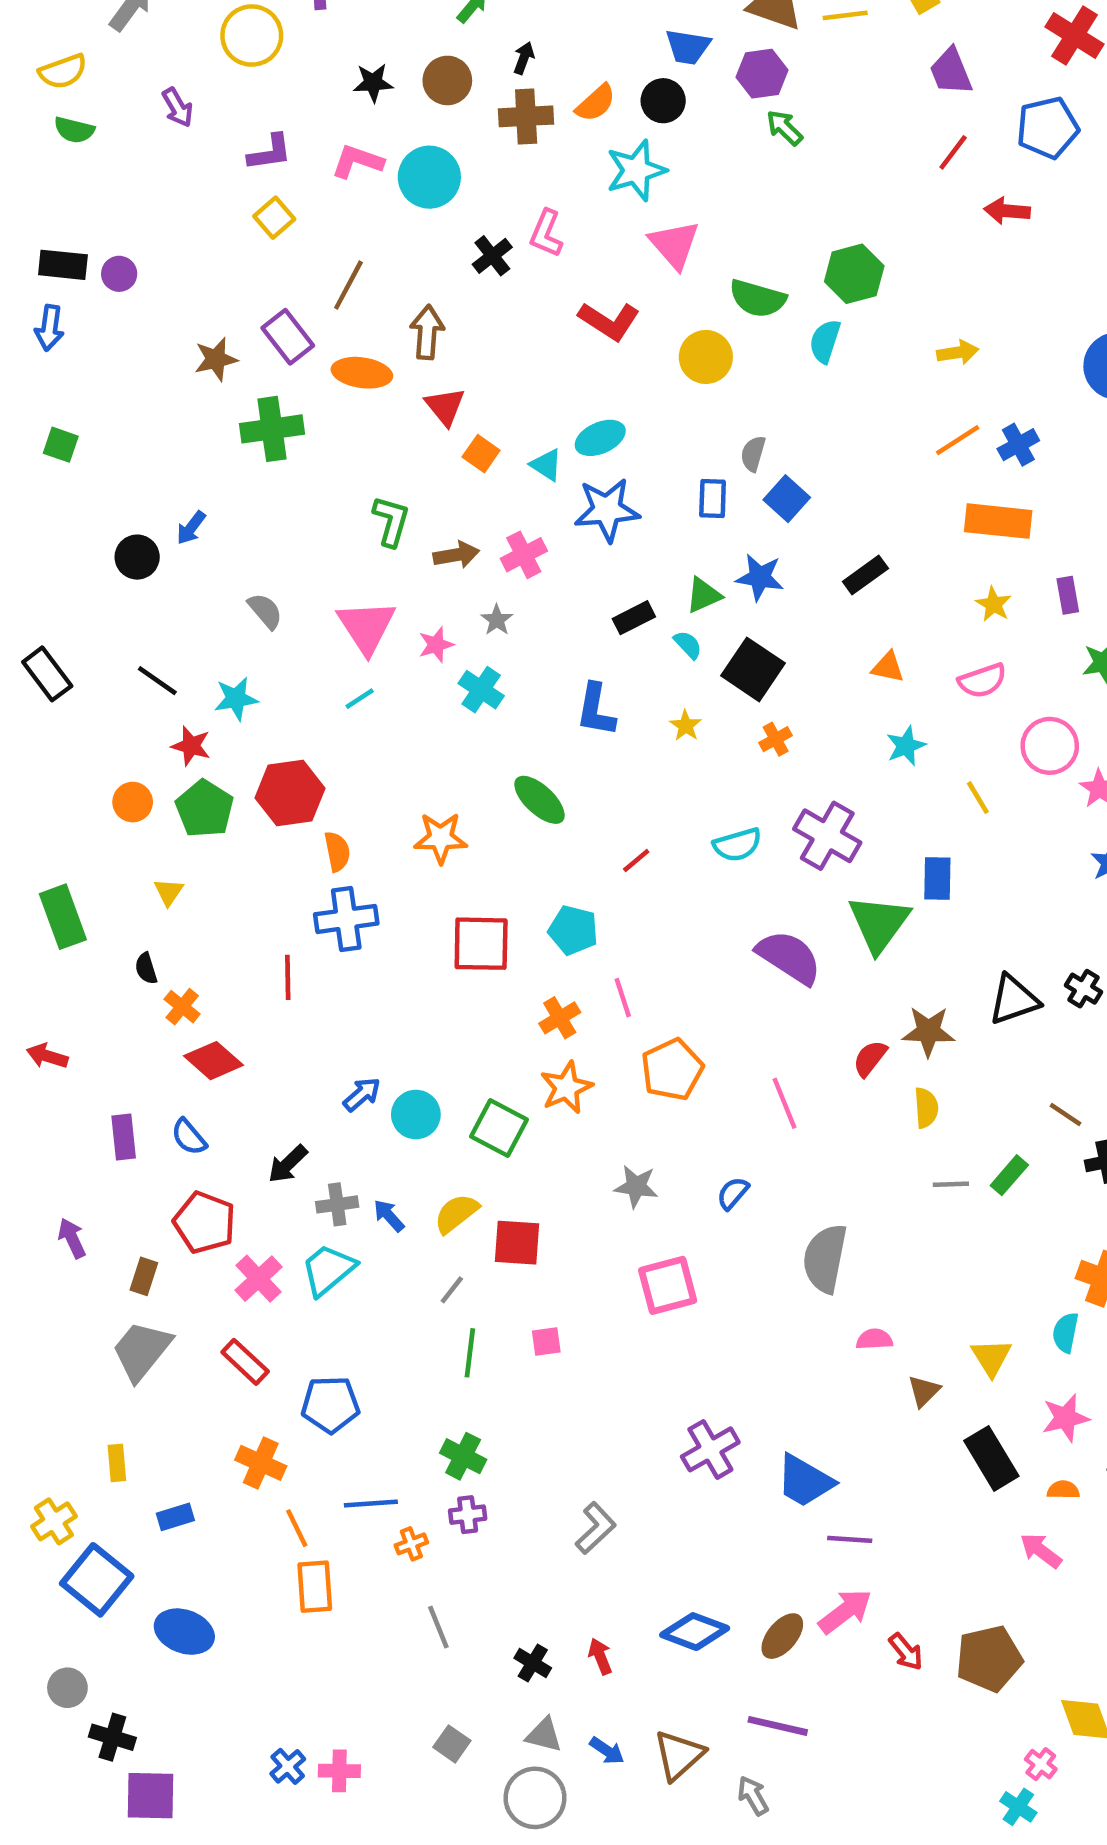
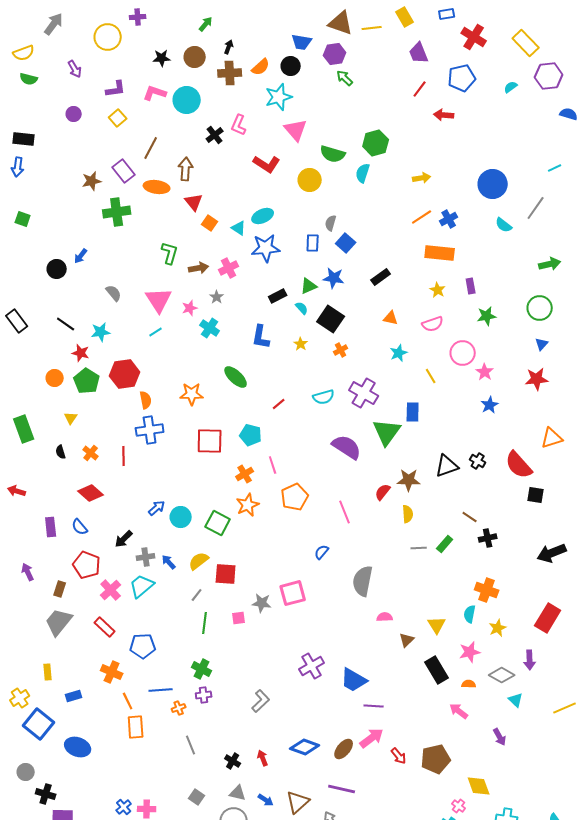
purple circle: (119, 274) -> (74, 114), moved
orange cross: (182, 1007) -> (91, 453), moved
gray star: (636, 1186) -> (262, 603), moved

